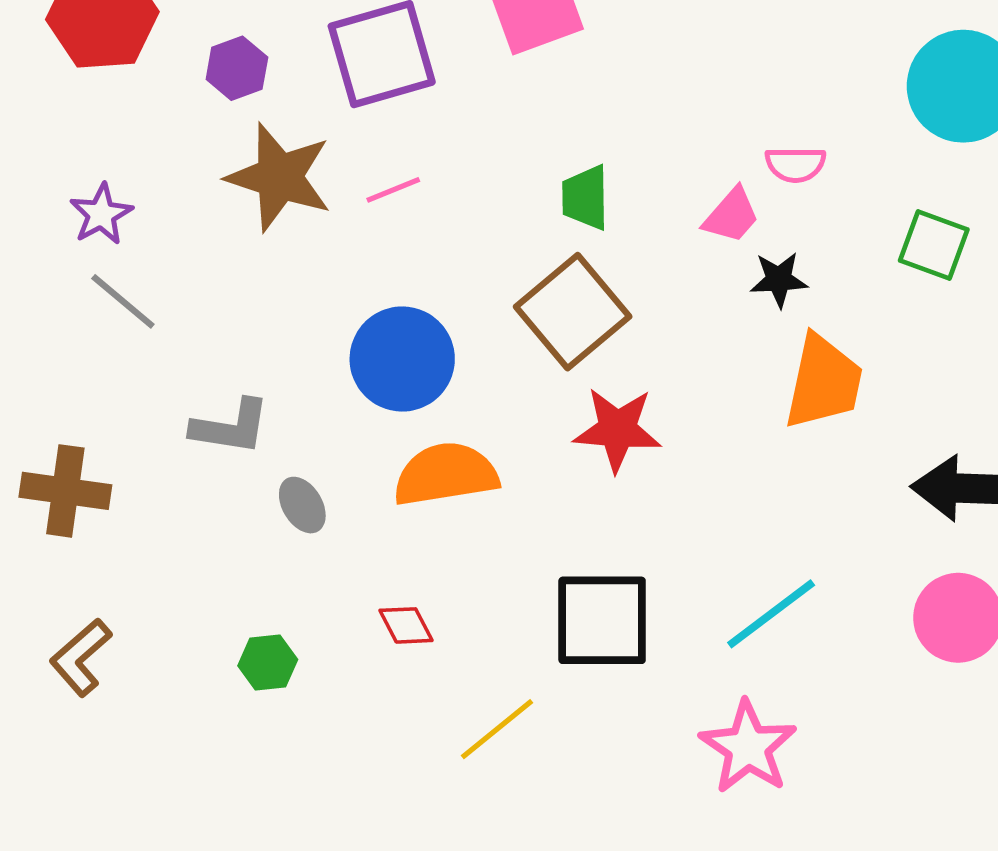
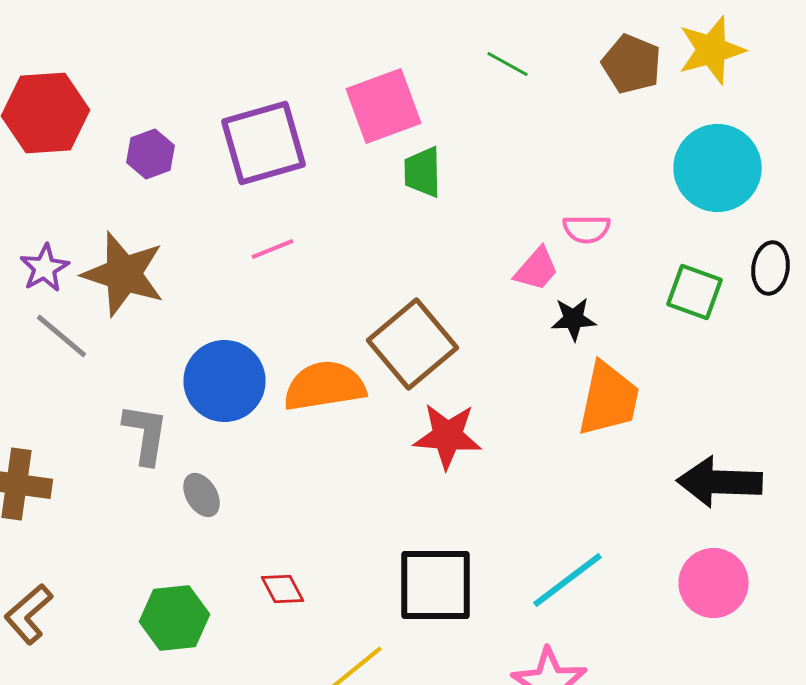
brown star: (279, 177) -> (124, 274), moved
green trapezoid: (585, 198) -> (422, 172), moved
blue circle: (402, 359) -> (224, 381), moved
gray L-shape: (231, 427) -> (146, 434), turned -90
orange semicircle: (446, 474) -> (324, 386), moved
green hexagon: (268, 663) -> (174, 618), size x1.5

